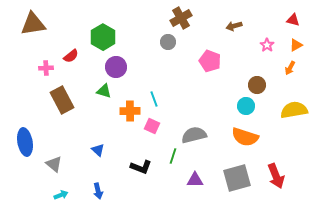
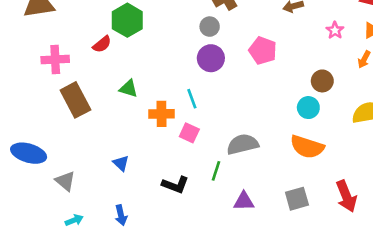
red semicircle: (71, 56) -> (102, 44), moved
purple circle: (116, 67) -> (211, 58), moved
pink cross: (46, 68) -> (55, 59), size x1.5
blue ellipse: (25, 142) -> (29, 153), turned -64
gray square: (237, 178) -> (297, 199), size x0.7

